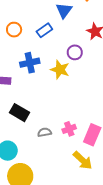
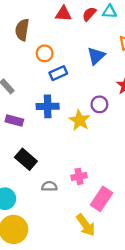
orange circle: (14, 30) -> (45, 53), moved
blue rectangle: (44, 30) -> (58, 73), moved
pink cross: (69, 129) -> (79, 176), moved

